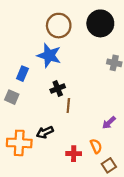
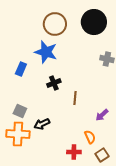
gray square: (12, 97) -> (20, 111), moved
brown line: (68, 106) -> (75, 98), moved
red cross: (74, 154) -> (74, 152), moved

